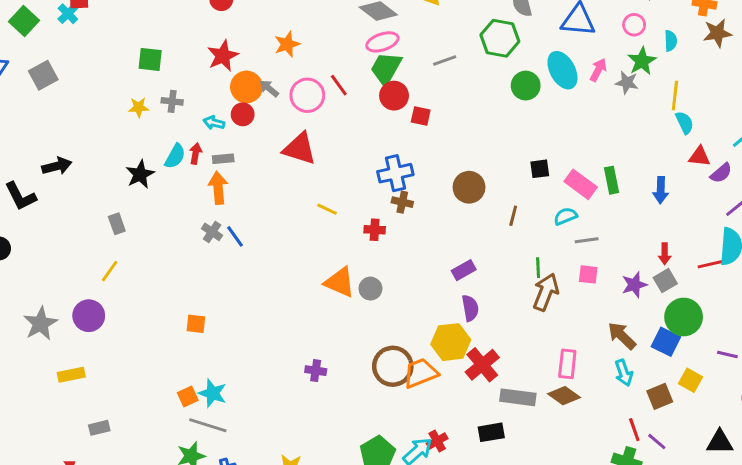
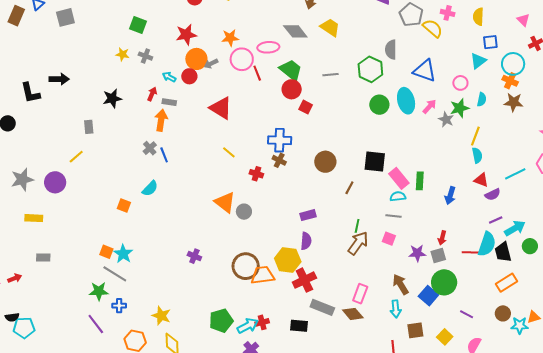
pink ellipse: (382, 42) -> (268, 47), moved
green trapezoid: (386, 68) -> (291, 70), turned 85
gray arrow: (269, 88) -> (211, 64), turned -80
pink circle: (307, 95) -> (242, 59), moved
cyan semicircle: (175, 156) -> (150, 188), moved
black square: (540, 169) -> (375, 161), size x1.6
cyan semicircle: (566, 216) -> (398, 196), moved
yellow square: (691, 380) -> (445, 337), moved
orange square: (188, 397) -> (106, 252), turned 32

